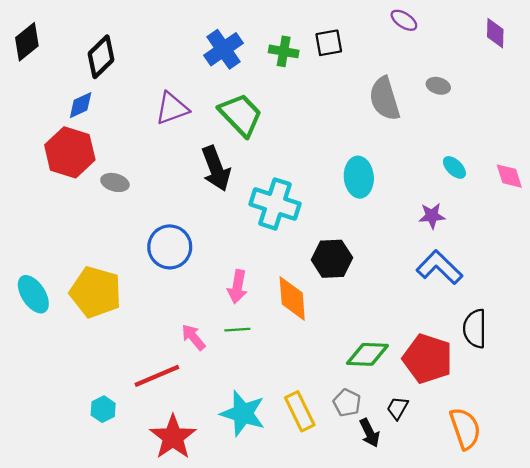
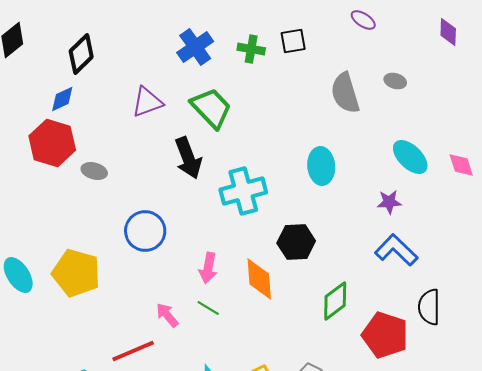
cyan ellipse: (454, 167) -> (410, 157), size x1.6
cyan cross: (275, 204) -> (243, 191), turned -33
green line: (237, 330) -> (208, 308), turned 35
green diamond: (367, 354) -> (335, 301), moved, turned -39

